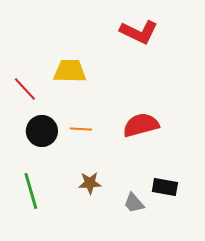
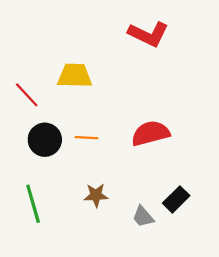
black rectangle: (165, 187) -> (176, 199), turned -55

